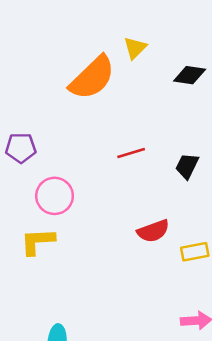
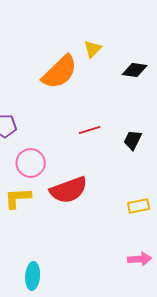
red semicircle: (153, 231) -> (69, 190), moved, size x1.5

